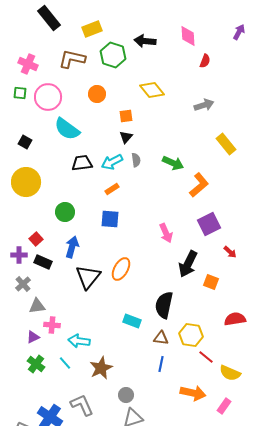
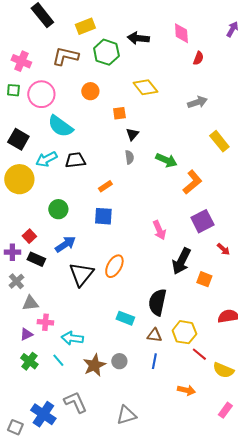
black triangle: (126, 137) -> (132, 134), moved
black square: (25, 142) -> (18, 139), size x1.5
cyan arrow: (112, 162) -> (46, 159), moved
blue arrow: (72, 247) -> (65, 244), turned 40
orange arrow: (193, 393) -> (186, 390), size x0.7
gray circle: (126, 395) -> (119, 361), moved
pink rectangle: (224, 406) -> (225, 410), moved

